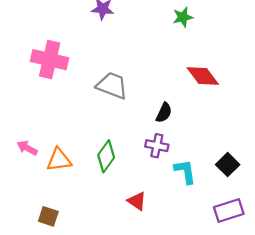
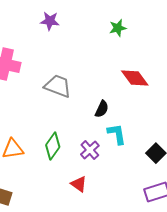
purple cross: (157, 146) -> (90, 150), moved, turned 36
cyan L-shape: (185, 172) -> (117, 134), moved

